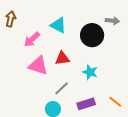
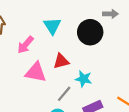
cyan triangle: (58, 25) -> (52, 26), turned 36
cyan star: (90, 72) -> (84, 79), moved

